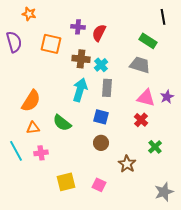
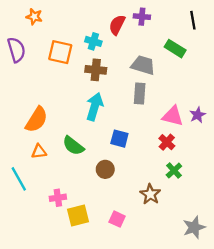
purple cross: (78, 27) -> (142, 17), moved
red semicircle: (99, 33) -> (117, 25), moved
cyan cross: (101, 65) -> (93, 41), moved, turned -32
gray trapezoid: (140, 65) -> (143, 65), moved
gray rectangle: (107, 88) -> (140, 94), moved
brown circle: (101, 143) -> (105, 169), moved
green cross: (155, 147) -> (174, 171), moved
pink cross: (41, 153) -> (58, 198), moved

